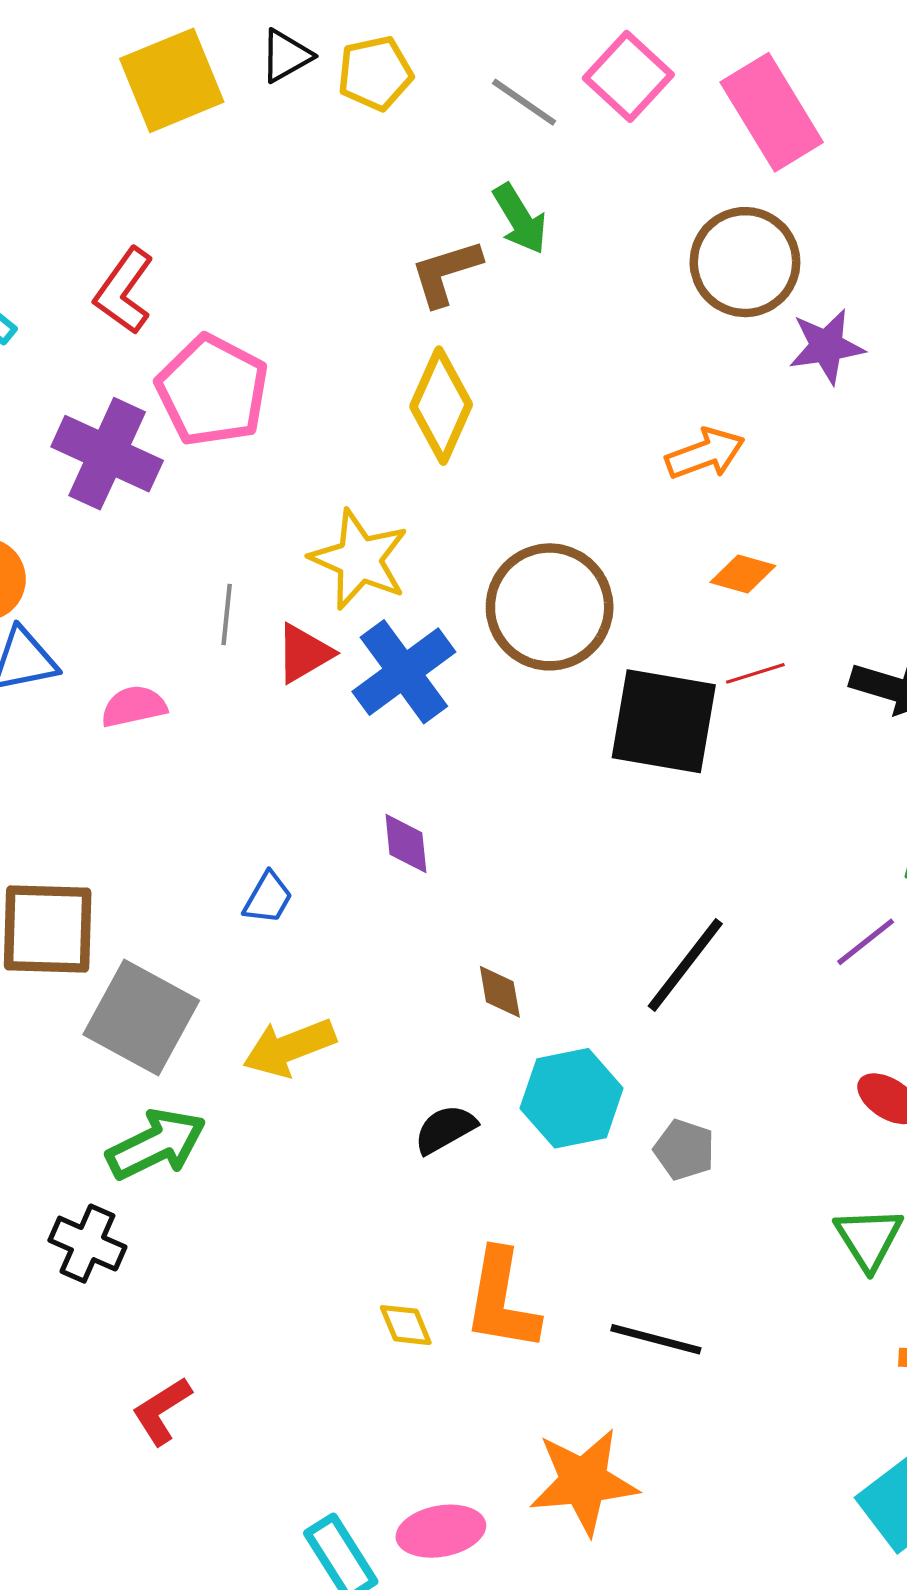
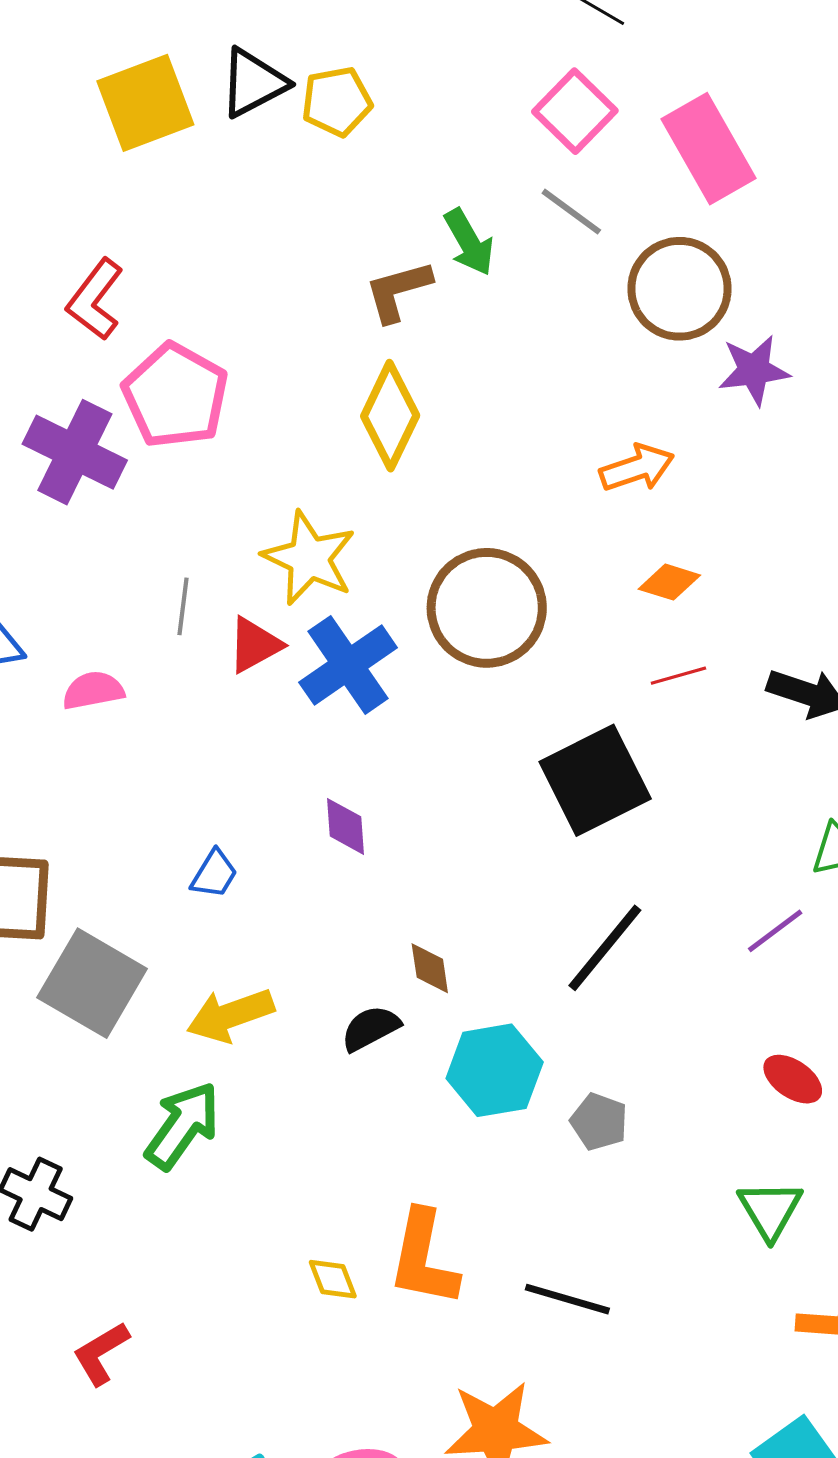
black triangle: (286, 56) -> (253, 83), size x1.4
gray line: (524, 102) -> (571, 212), moved
black square: (664, 721) -> (595, 780), moved, turned -38
black semicircle: (445, 1129) -> (371, 1028), moved
green arrow: (156, 1144) -> (182, 1126), moved, turned -30

